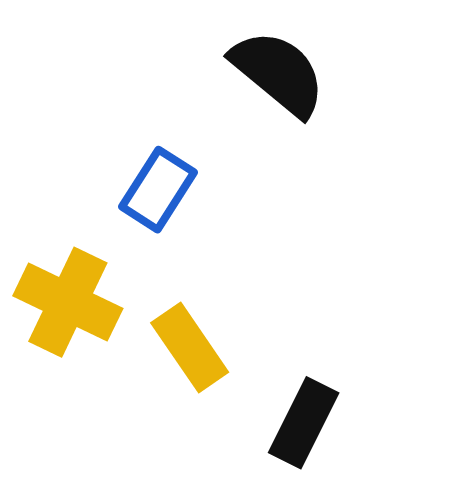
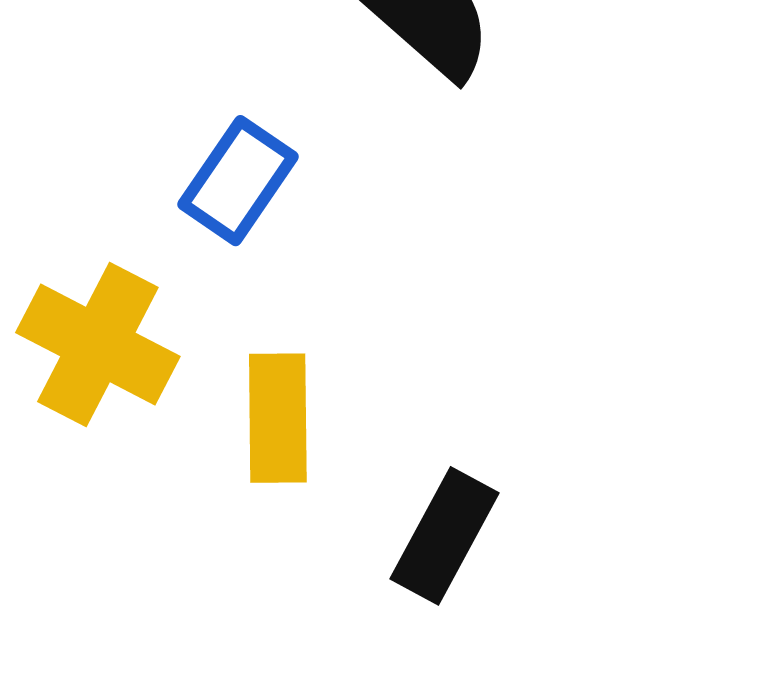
yellow rectangle: (190, 348) -> (278, 418), turned 32

